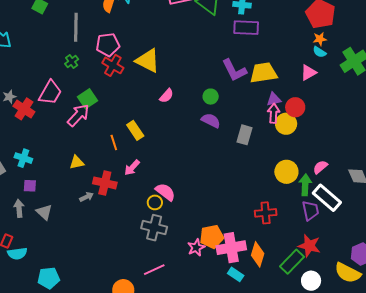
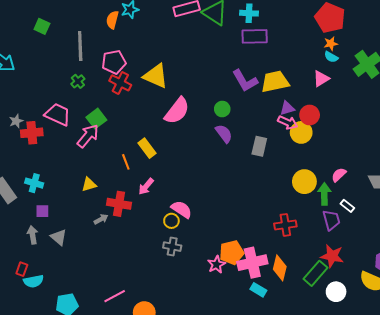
pink trapezoid: (50, 93) -> (58, 114), turned -92
pink semicircle: (166, 96) -> (177, 111), size x1.8
red cross: (24, 109) -> (32, 133), turned -35
pink arrow: (274, 113) -> (288, 123), turned 114
purple semicircle: (211, 121) -> (224, 134), turned 30
white rectangle: (327, 198) -> (347, 206), size x0.5
gray cross: (154, 228) -> (172, 247), size x0.7
pink line: (154, 270) -> (115, 296), moved

